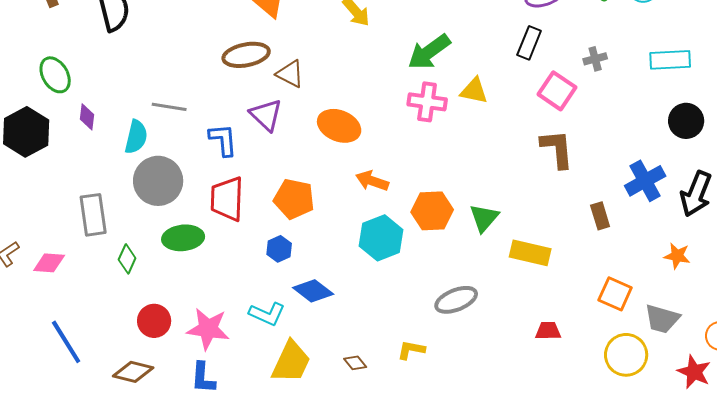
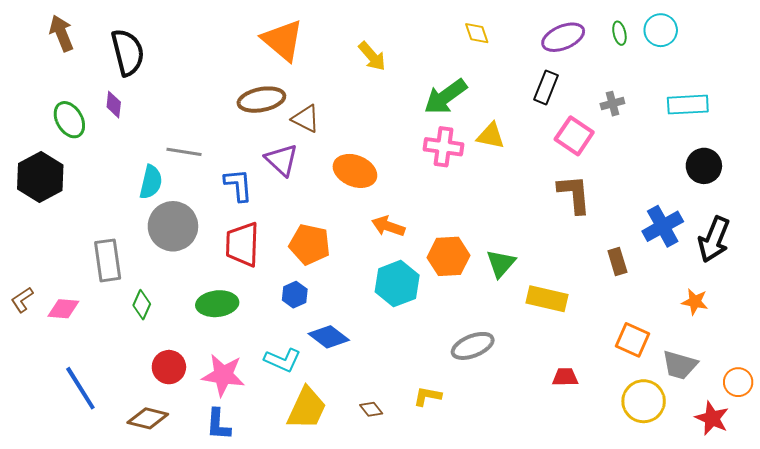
purple diamond: (87, 117) -> (114, 105), moved
green ellipse: (183, 238) -> (217, 304), moved

